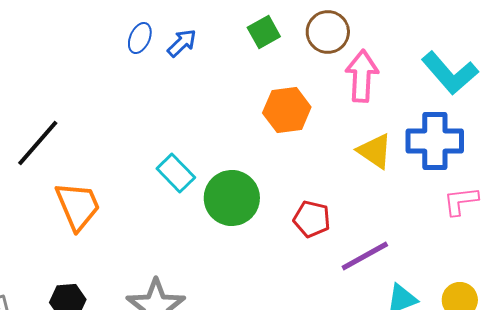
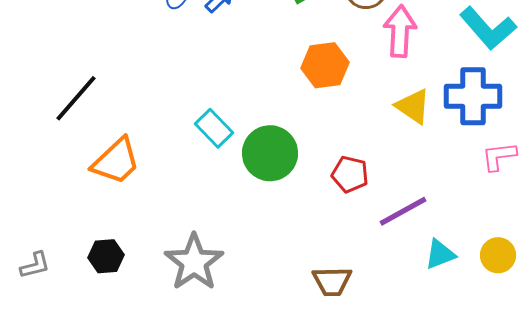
orange trapezoid: (78, 206) -> (116, 161), turned 70

